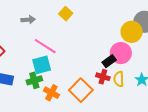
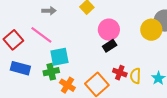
pink line: (45, 46) -> (41, 35), moved
pink circle: (121, 53) -> (109, 30), moved
black rectangle: (109, 61) -> (110, 46), moved

